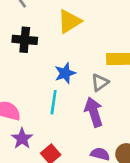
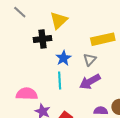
black cross: (25, 40) -> (42, 39), moved
purple arrow: (94, 112) -> (90, 82), turned -90

